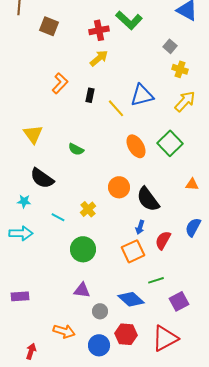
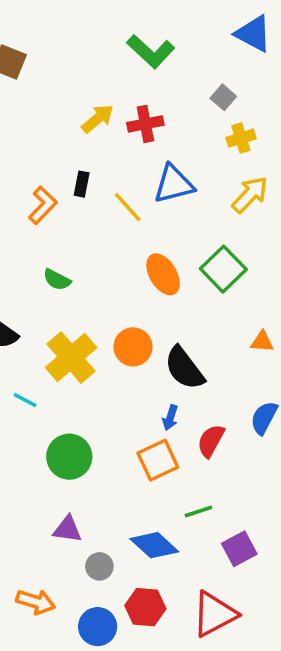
red cross: (99, 30) -> (145, 124), moved
yellow cross: (180, 69) -> (241, 138), turned -35
orange L-shape: (60, 83) -> (43, 205), moved
yellow cross: (88, 209) -> (71, 358), moved, size x1.8

